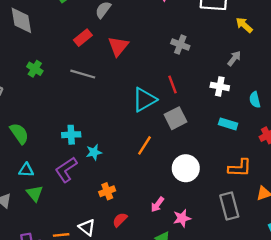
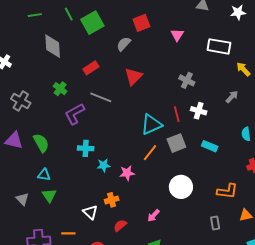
red rectangle: (83, 38) -> (91, 68), moved
white cross: (220, 86) -> (199, 111), moved
cyan rectangle: (228, 124) -> (210, 146), moved
orange line: (145, 145) -> (150, 153), moved
purple L-shape: (66, 170) -> (75, 114), moved
gray rectangle: (229, 206) -> (215, 223), size x0.6
pink star: (182, 218) -> (127, 173), moved
white triangle: (87, 227) -> (90, 212), moved

